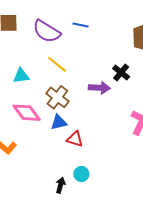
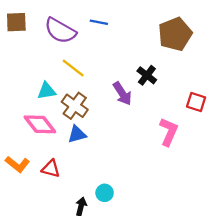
cyan triangle: (21, 76) -> (47, 91), moved
purple arrow: (99, 88) -> (122, 94), turned 55
red triangle: (75, 139) -> (51, 169), moved

